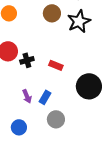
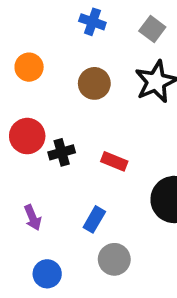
brown circle: (52, 13) -> (94, 83), moved
purple arrow: (27, 96) -> (33, 218), moved

